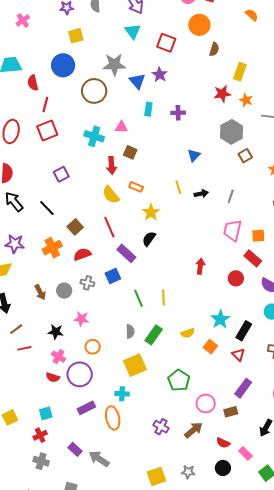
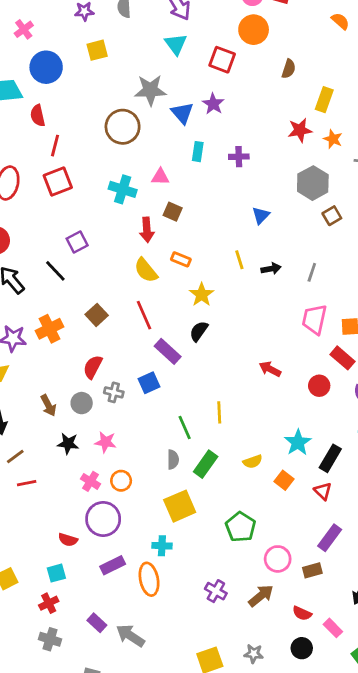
orange circle: (199, 25) -> (254, 30), moved
blue circle: (63, 65) -> (46, 67), moved
black line: (47, 208) -> (55, 271), moved
orange cross: (52, 248) -> (49, 329), moved
red semicircle: (82, 254) -> (93, 367), moved, turned -42
red arrow: (200, 266) -> (270, 369), turned -70
green line: (138, 298) -> (185, 427), moved
black star: (56, 332) -> (68, 444), moved
pink cross: (58, 357) -> (91, 481), moved
red semicircle: (53, 377) -> (68, 540), moved

